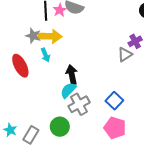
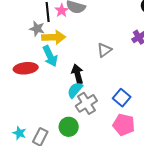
gray star: (33, 36) -> (37, 29), moved
gray triangle: (125, 54) -> (104, 50), moved
cyan arrow: (45, 55) -> (50, 56), size x1.5
red ellipse: (20, 66) -> (26, 68), turned -65

